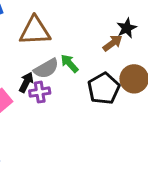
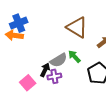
brown triangle: (35, 31) -> (77, 27), moved, turned 35

